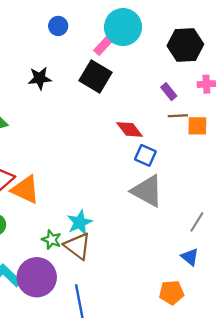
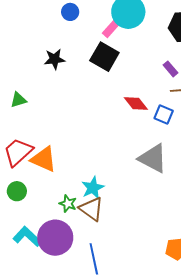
blue square: (145, 155) -> (164, 115), moved

